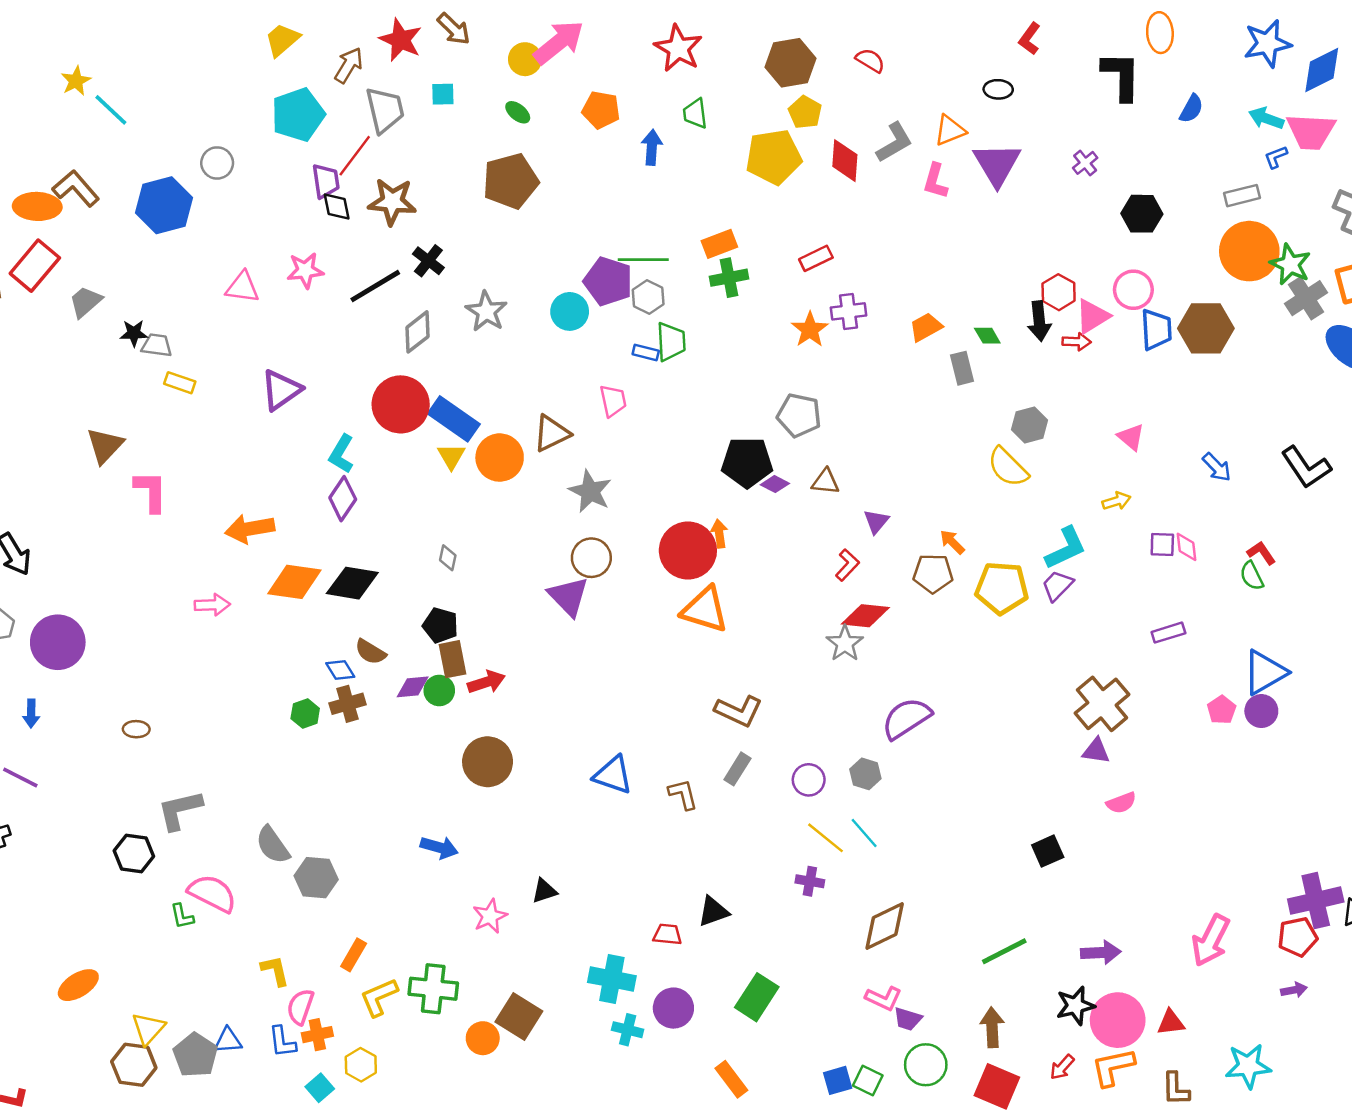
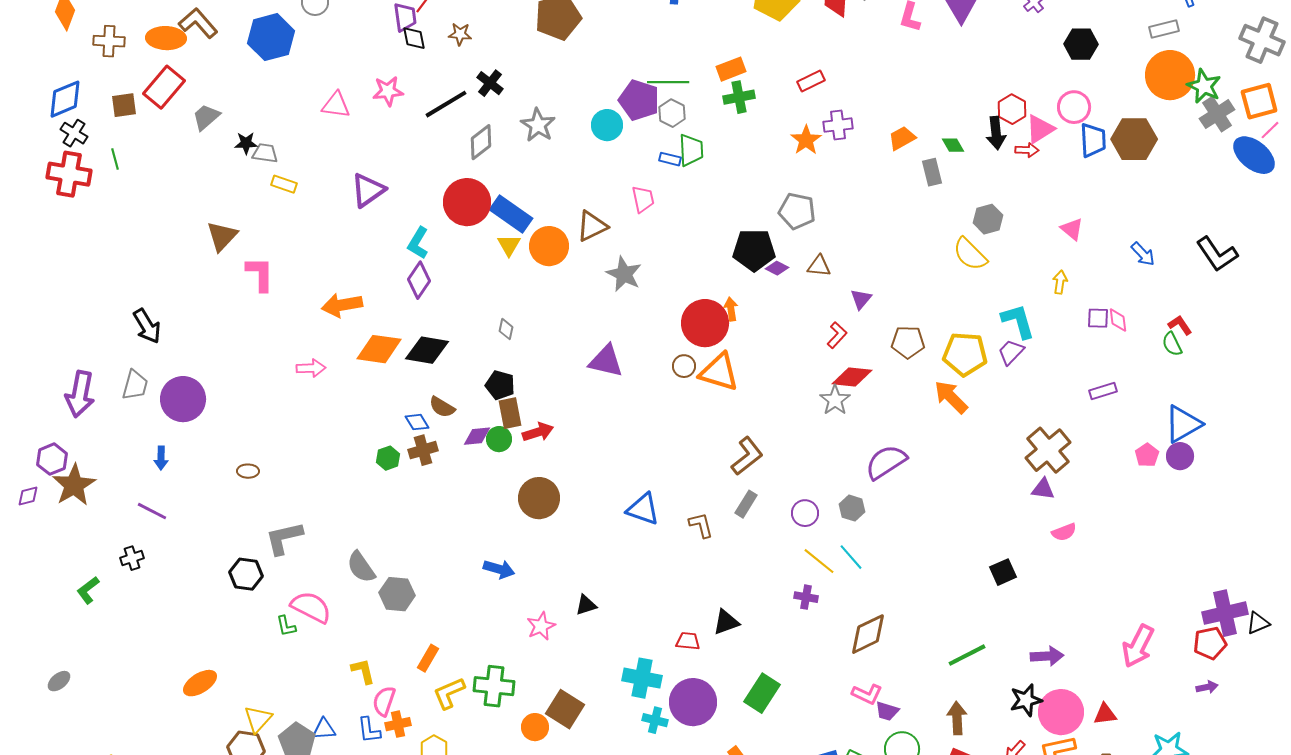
brown star: (392, 202) -> (460, 34), size x0.6
yellow arrow: (1116, 501) -> (1060, 282), turned -65
orange arrow: (952, 542) -> (951, 397), moved, size x1.6
cyan L-shape: (1066, 548) -> (1018, 321), turned -81
brown circle: (591, 558) -> (684, 366), moved, size x0.7
purple triangle: (568, 596) -> (606, 361), turned -33
brown L-shape: (739, 711) -> (747, 456), turned -63
purple circle: (673, 1008) -> (693, 702), size x1.4

